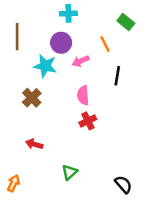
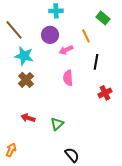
brown line: (17, 37) -> (14, 30), turned -40
cyan star: (45, 66) -> (24, 56), moved
red cross: (88, 121) -> (105, 93), moved
green triangle: (70, 172) -> (57, 124), moved
black semicircle: (123, 184) -> (72, 155), moved

